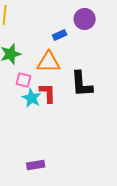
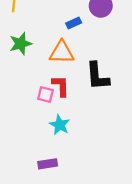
pink square: (24, 80) -> (45, 95), moved
cyan star: (32, 98) -> (60, 125), moved

